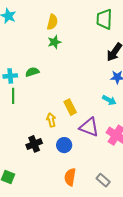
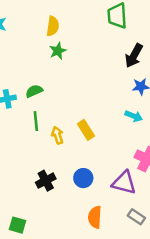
green line: (13, 96) -> (36, 121), moved
yellow arrow: (51, 120) -> (58, 135), moved
purple triangle: (89, 127) -> (124, 183), moved

